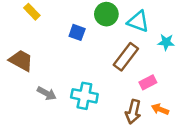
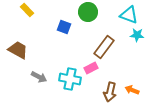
cyan triangle: (138, 21) -> (129, 15), moved
pink rectangle: (148, 82) -> (91, 68), moved

